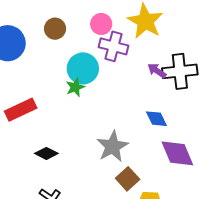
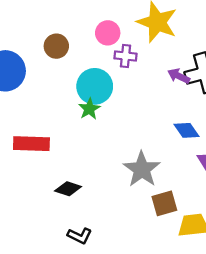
purple cross: (114, 46) -> (126, 56), size x0.7
red rectangle: (21, 110) -> (31, 144), turned 36
brown square: (128, 179) -> (164, 203), turned 35

